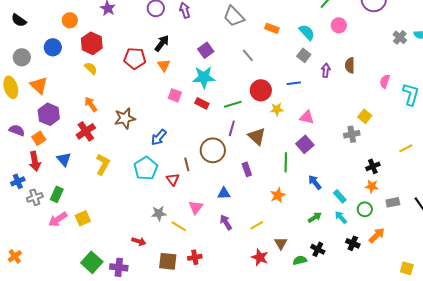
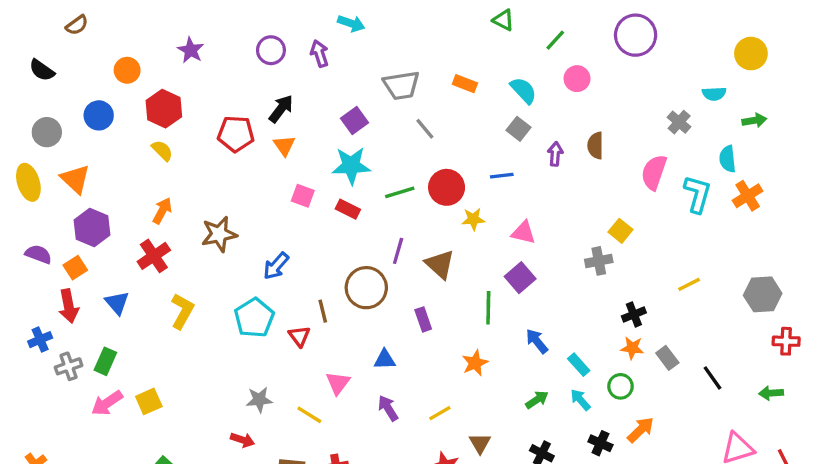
gray trapezoid: (234, 16) -> (401, 85), moved, turned -55
gray cross: (400, 37) -> (679, 122), moved
pink semicircle: (385, 81) -> (654, 172), size x1.5
orange arrow: (91, 104) -> (162, 211), turned 63
green line: (233, 104) -> (400, 192), moved
gray rectangle: (393, 202) -> (667, 358), moved, turned 64
gray star: (159, 213) -> (259, 400), moved

